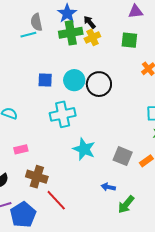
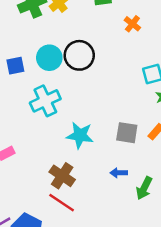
brown cross: (37, 177) -> (62, 176), moved, turned 30

